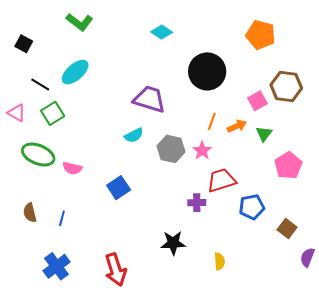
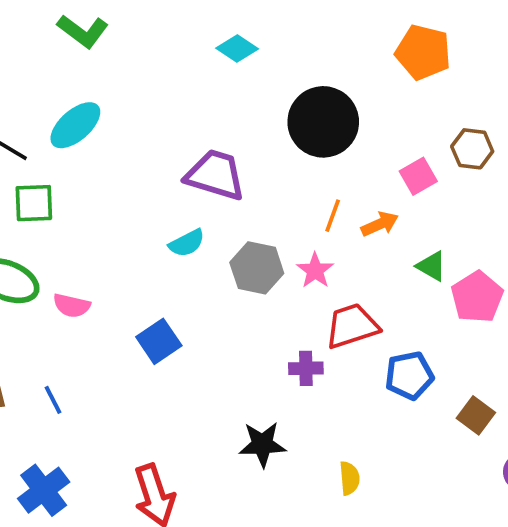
brown hexagon: (286, 87) -> (472, 149), size x0.7
green square: (53, 113) -> (34, 203), turned 30
green triangle: (264, 134) -> (431, 266), moved, turned -36
blue line: (62, 218) -> (53, 400), turned -42

